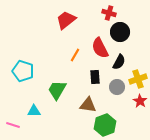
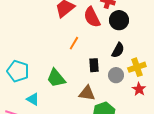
red semicircle: (100, 48) -> (92, 17), moved
cyan pentagon: (23, 71) -> (18, 71), moved
green trapezoid: (57, 90) -> (56, 78), turned -70
cyan triangle: (34, 111) -> (33, 99), turned 32

